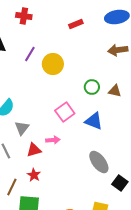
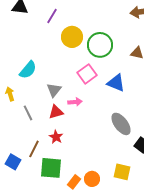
yellow circle: (53, 64) -> (72, 37), moved
green circle: (92, 87) -> (100, 45), moved, size x1.6
gray triangle: (22, 128) -> (54, 90), moved

